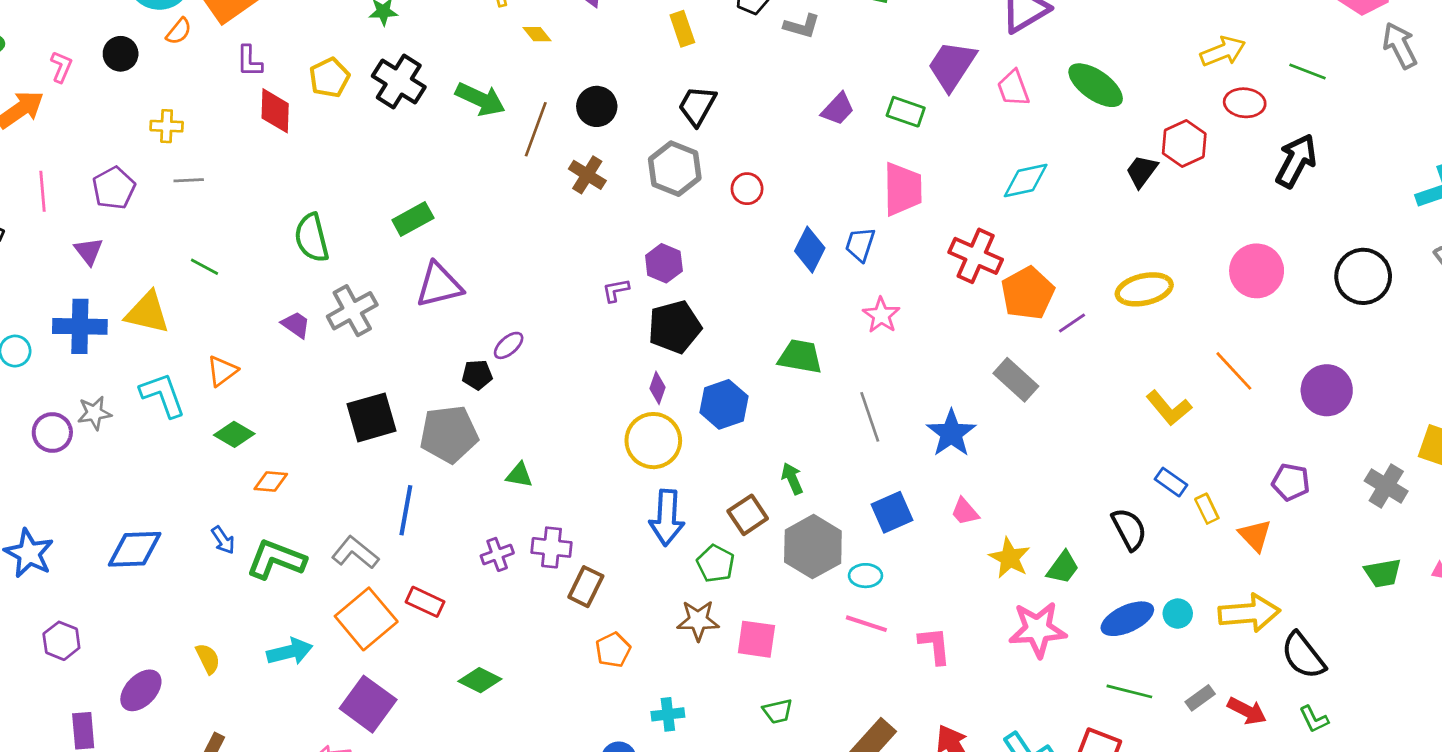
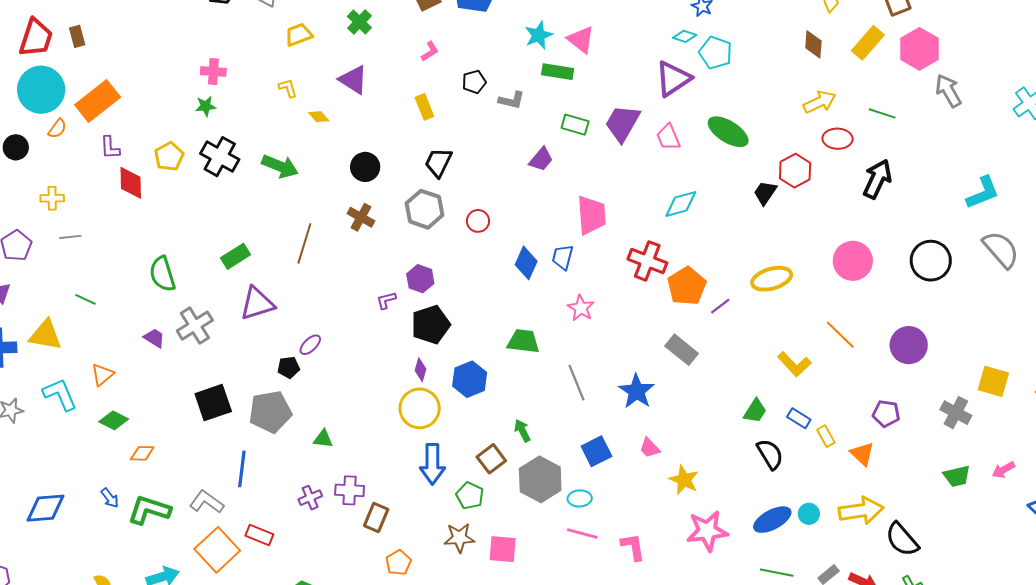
green rectangle: (906, 112) -> (575, 125), moved
brown line: (536, 129) -> (304, 243), moved
green trapezoid: (1063, 568) -> (755, 411), moved

